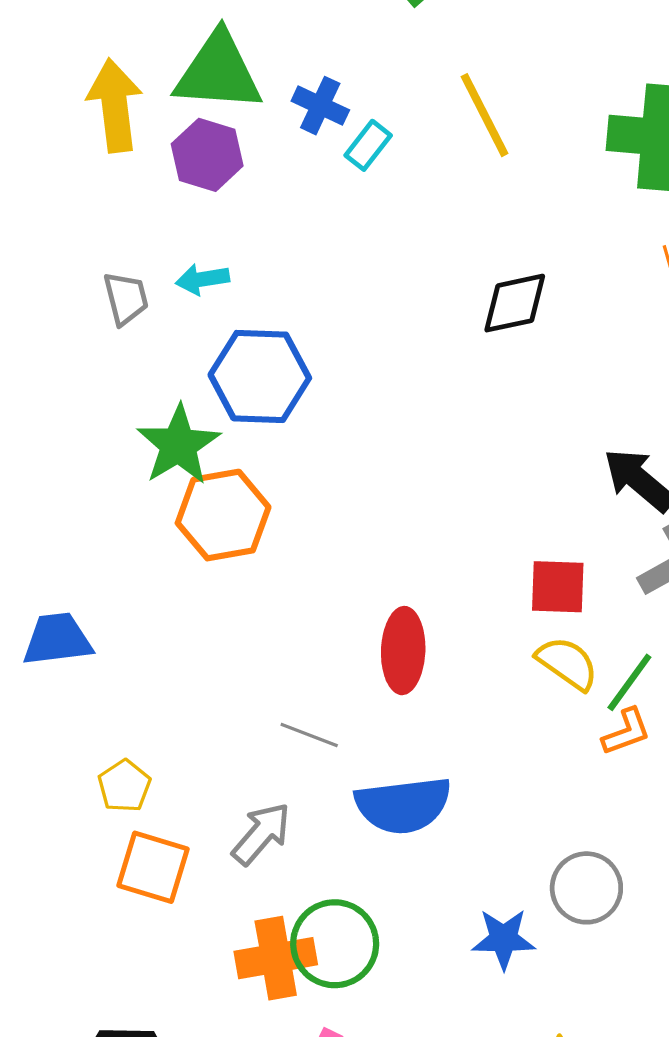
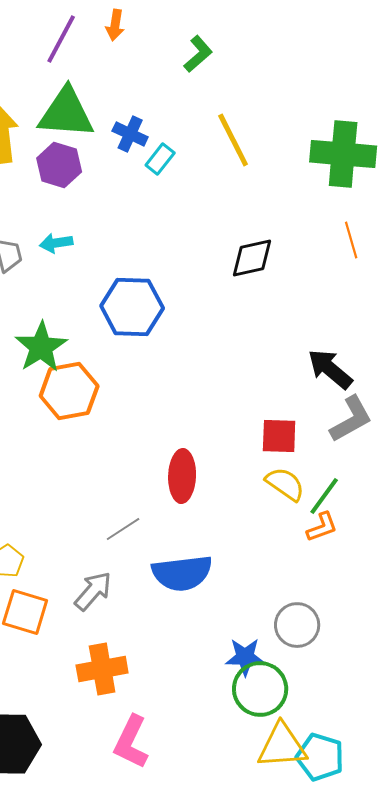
blue hexagon: (260, 376) -> (132, 307), moved
gray line: (309, 735) -> (123, 529), turned -54
green circle: (335, 944) -> (260, 689), moved

